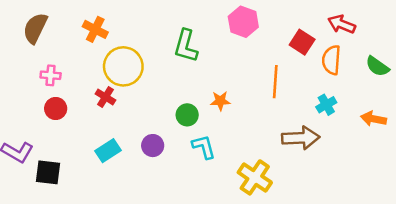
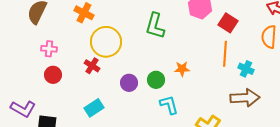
red square: (302, 42) -> (228, 23), moved
cyan cross: (326, 105) -> (246, 69), moved, turned -35
purple circle: (153, 146) -> (129, 83), moved

